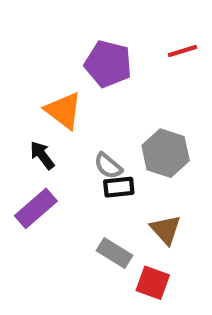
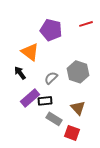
gray semicircle: (108, 166) -> (51, 78), turned 96
black rectangle: (119, 187) -> (45, 101), moved
purple rectangle: (36, 208) -> (30, 98), moved

